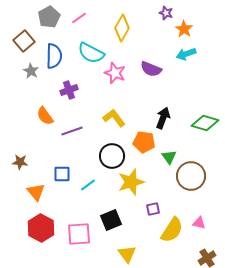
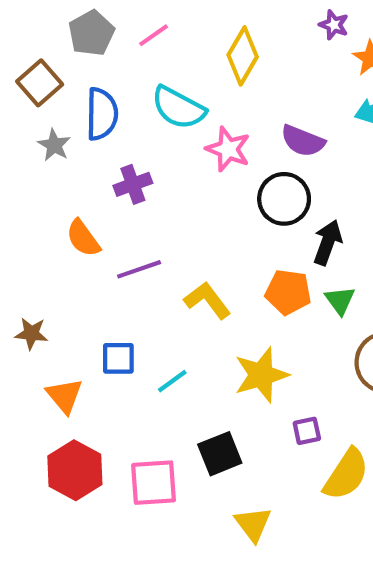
yellow L-shape: (114, 118) -> (207, 300), moved
black circle: (112, 156) -> (284, 199), moved
green triangle: (169, 157) -> (340, 300), moved

